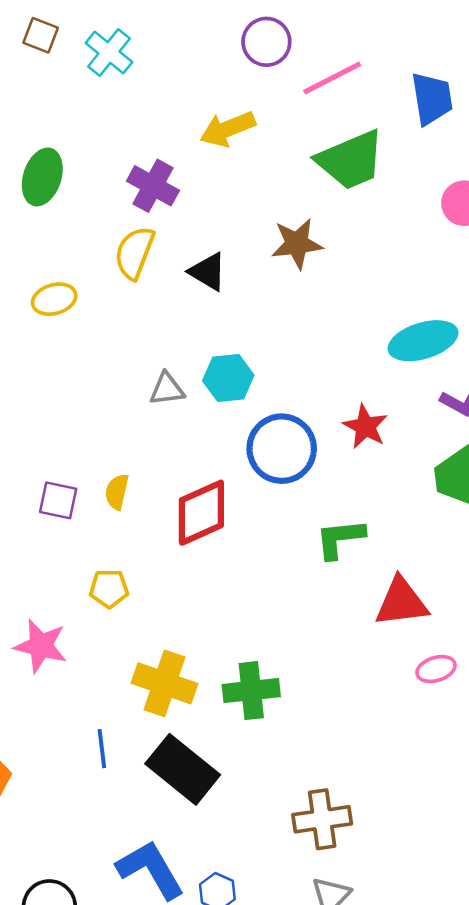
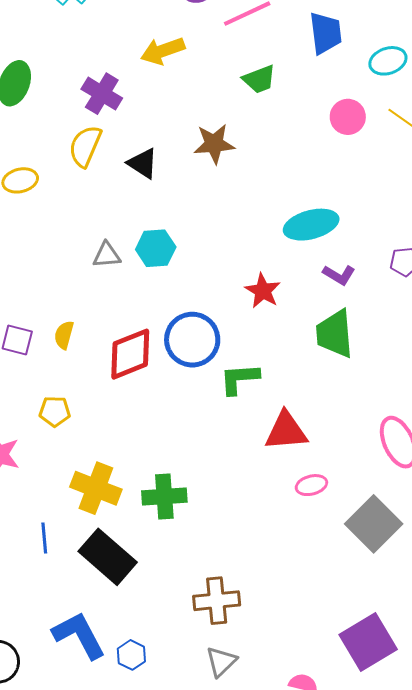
green trapezoid: (351, 160) -> (259, 79), size x0.6
blue circle: (282, 449) -> (192, 340), moved

